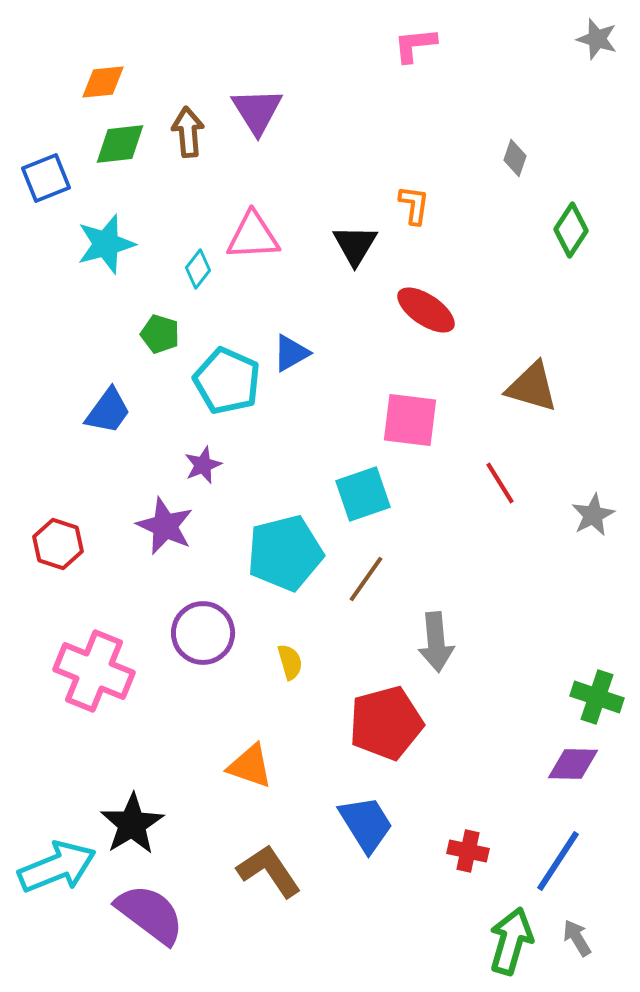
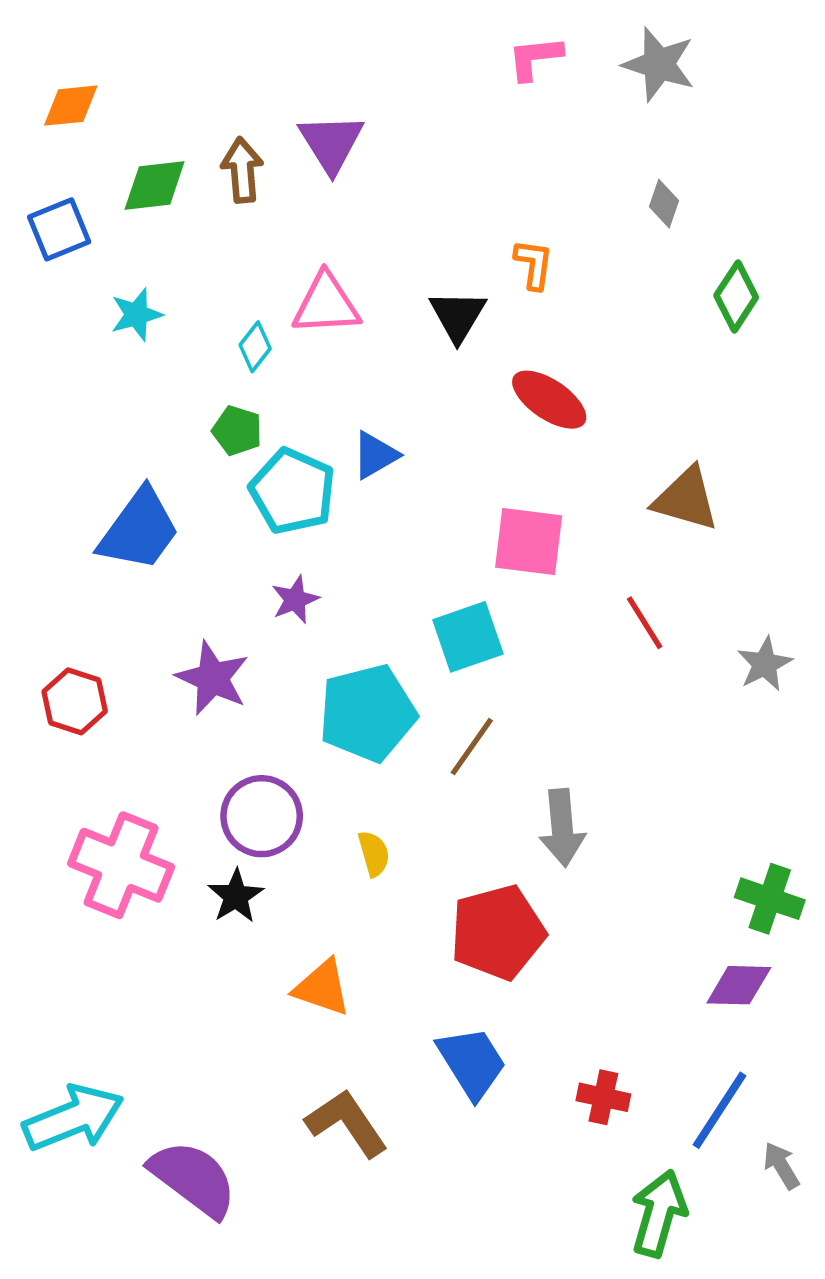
gray star: (597, 39) -> (659, 64), moved, size x1.4
orange diamond: (103, 82) -> (71, 106), moved
cyan star: (106, 244) -> (137, 314), size x0.7
green pentagon: (160, 334) -> (237, 431), moved
blue trapezoid: (108, 411) -> (139, 530), size x1.4
purple star: (203, 465) -> (295, 600), moved
black star: (132, 824) -> (236, 896), moved, size x0.7
gray arrow: (577, 938) -> (781, 1166), moved

